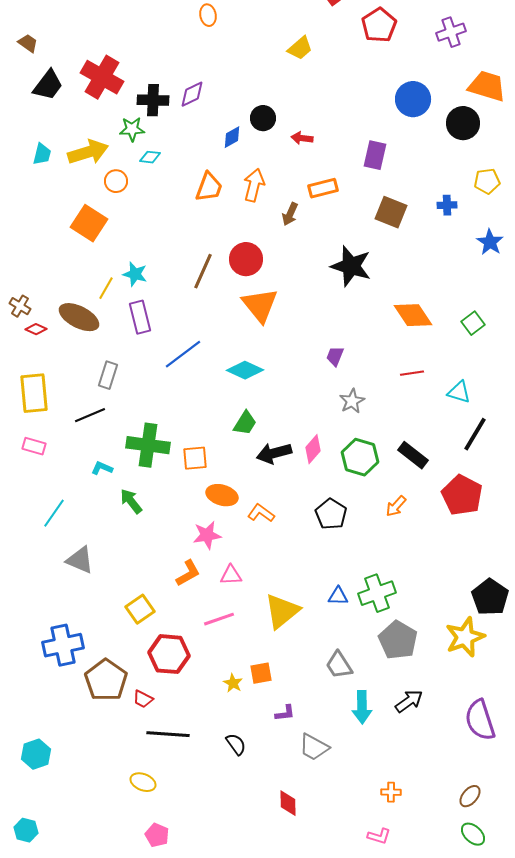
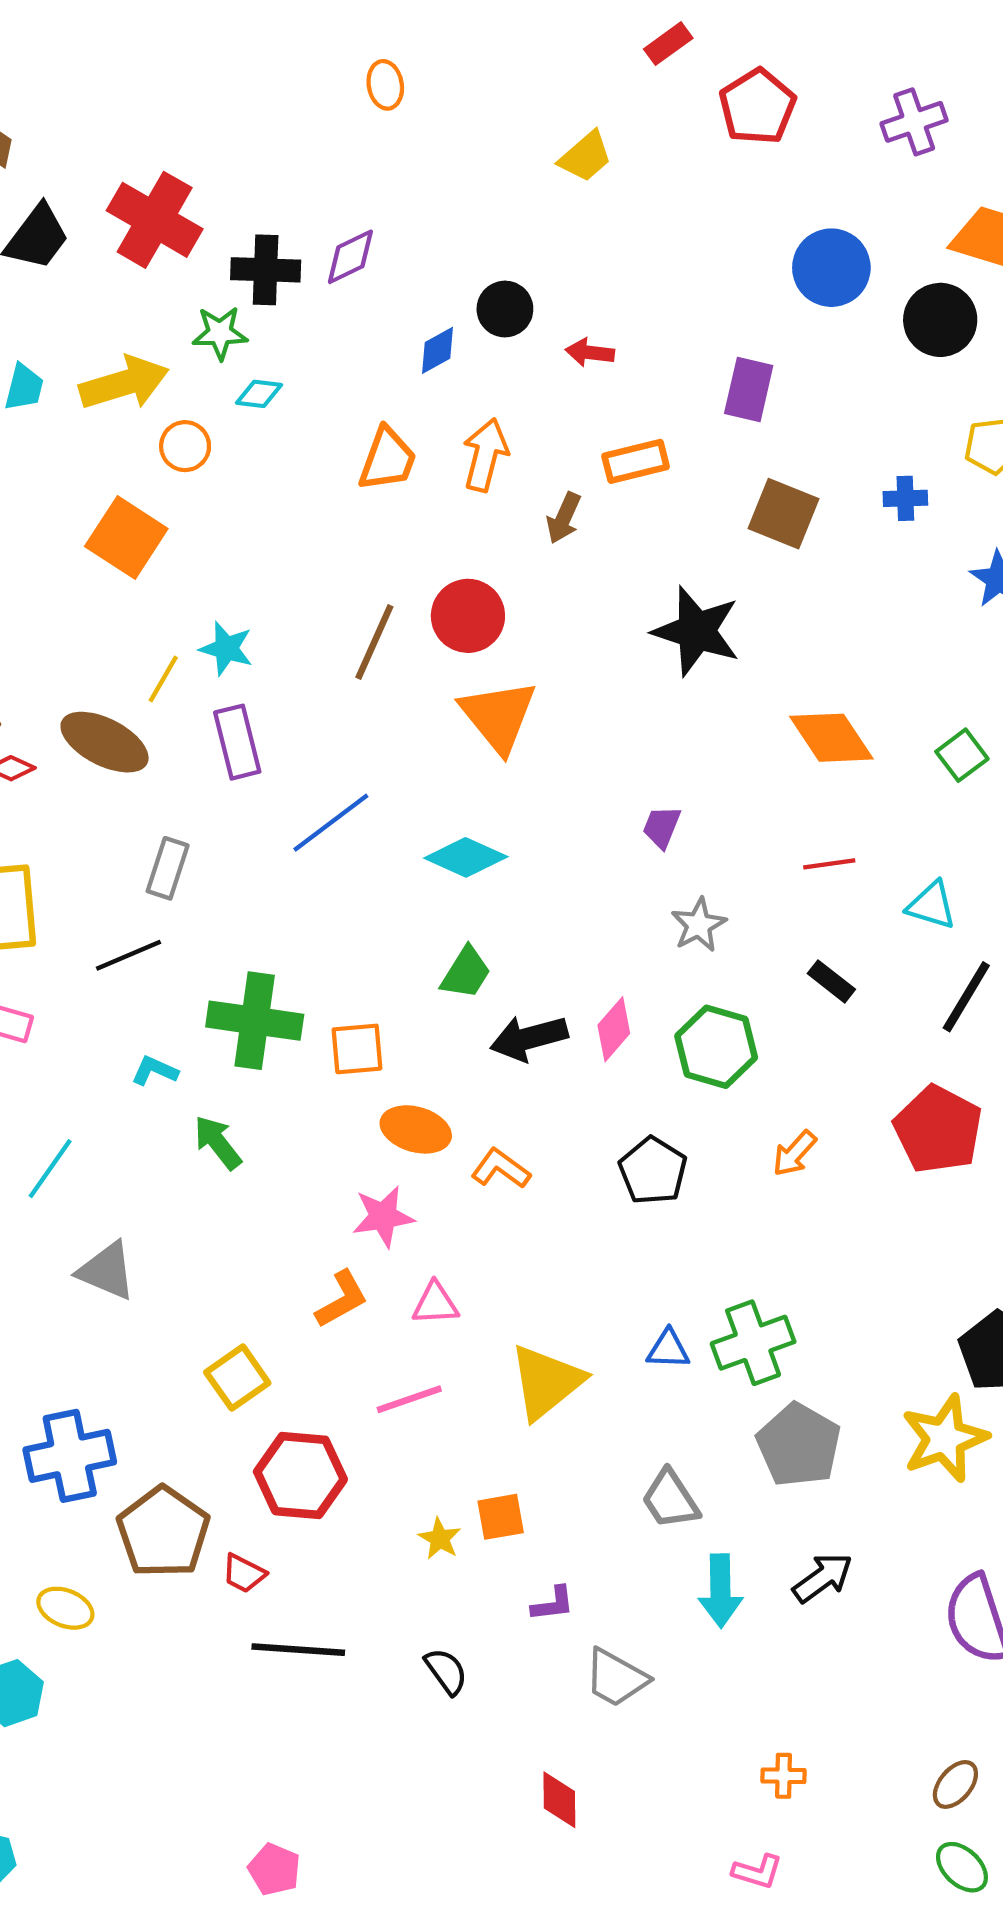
black rectangle: (413, 455) -> (831, 981), moved, size x0.7
yellow ellipse: (143, 782) -> (65, 1608), moved

